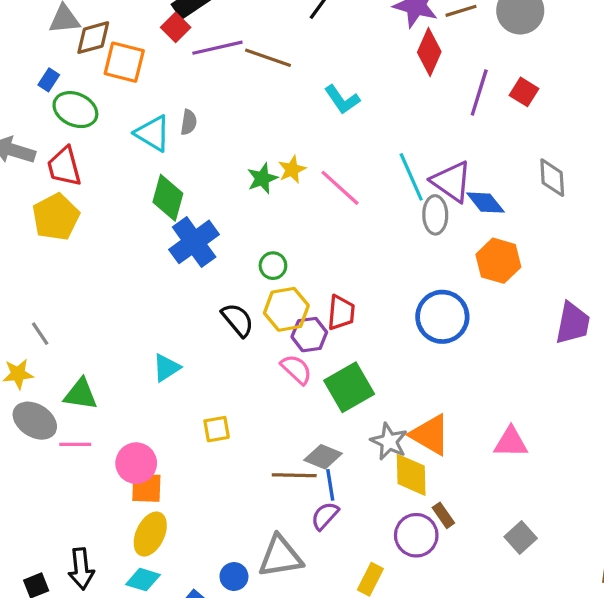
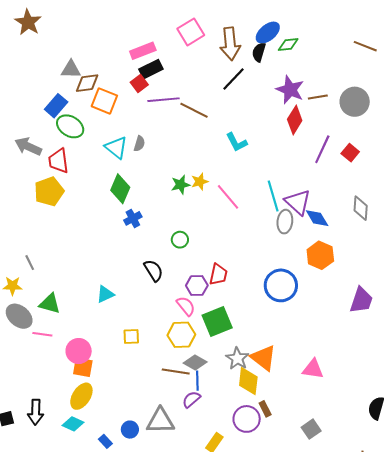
blue rectangle: (49, 80) -> (56, 106), size x1.6
blue cross: (194, 242) -> (133, 218), size x0.6
yellow hexagon: (286, 309) -> (181, 335), moved

